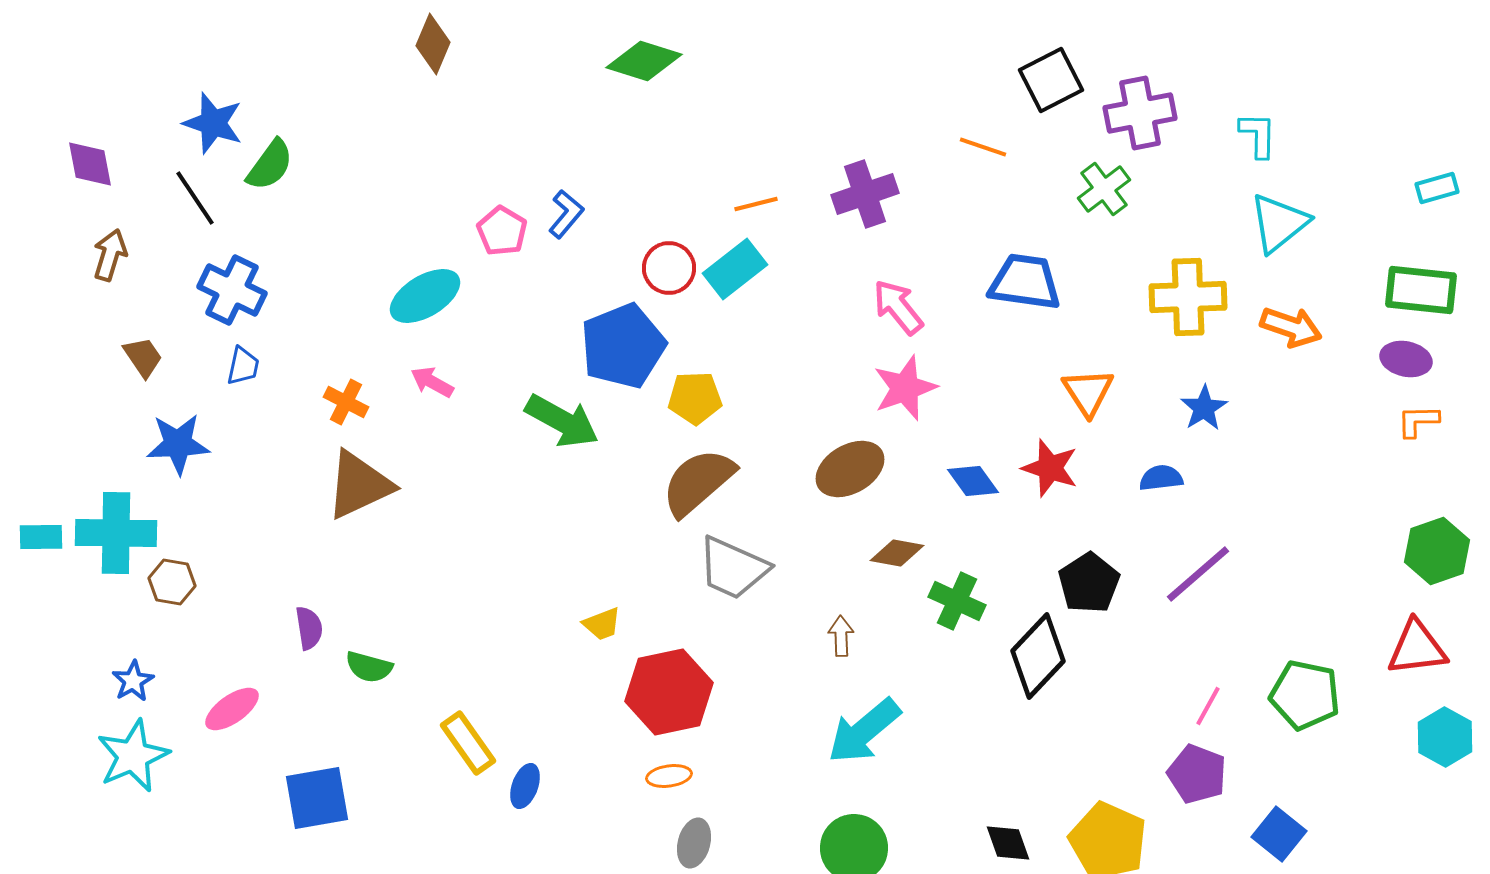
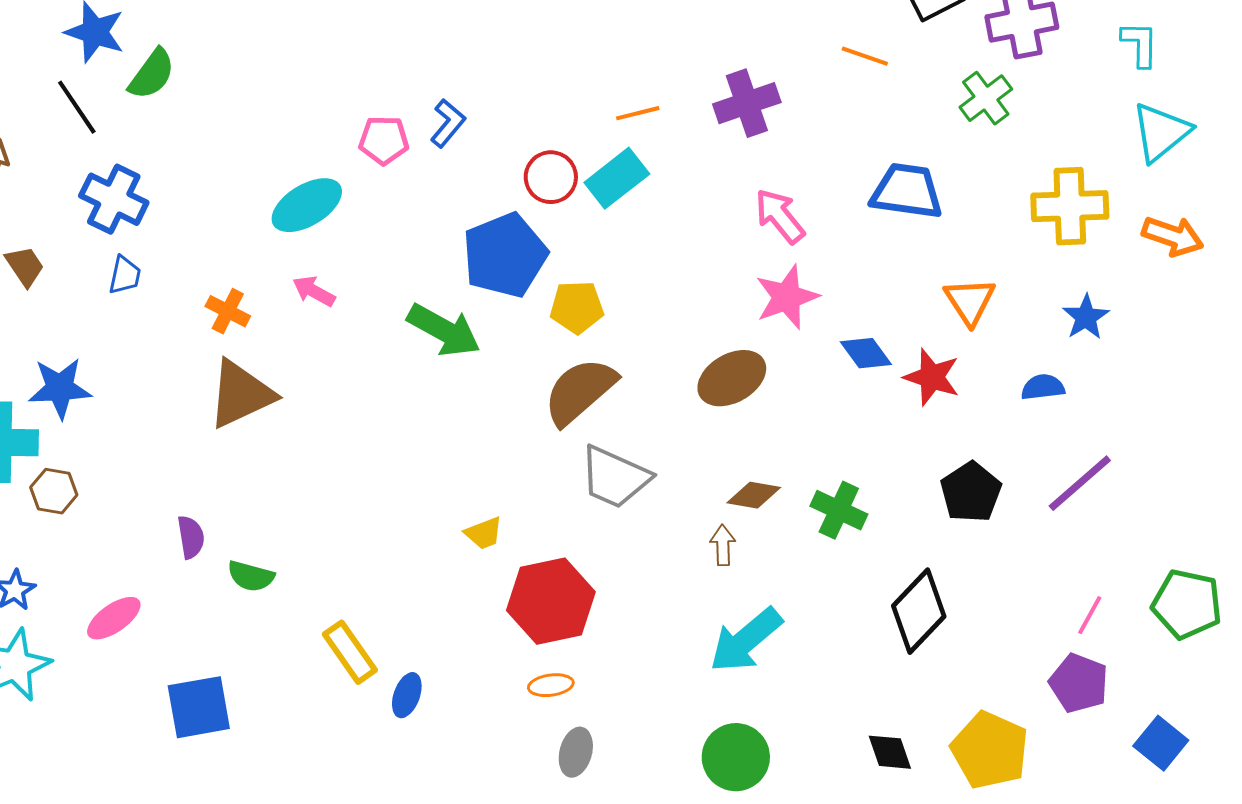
pink pentagon: (502, 231) -> (384, 140), turned -30
blue star: (178, 444) -> (60, 388), moved
blue diamond: (973, 481) -> (866, 353), moved
brown diamond: (897, 553) -> (754, 495), moved
black diamond: (1038, 656) -> (919, 611), moved

